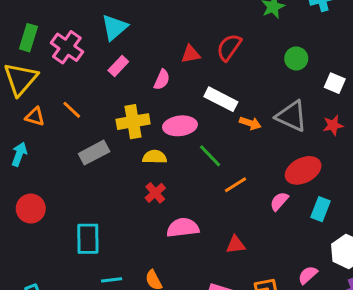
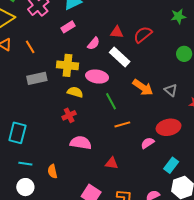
white rectangle: (221, 99) -> (120, 57), moved
gray triangle: (292, 116) -> (171, 90), size x0.6
orange arrow: (250, 123) -> (143, 87), size x1.5
cyan rectangle: (321, 209) -> (171, 165), moved

